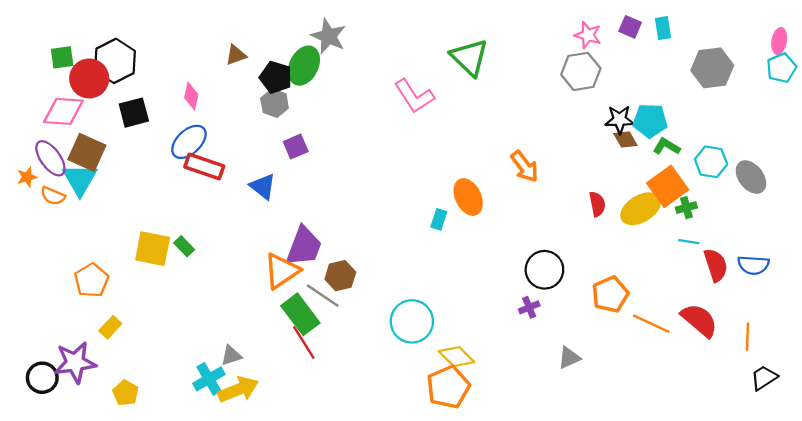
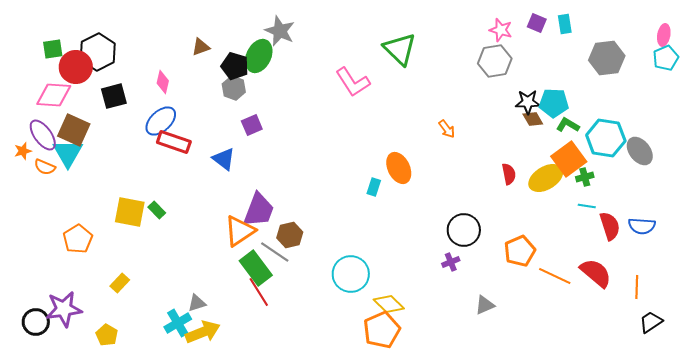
cyan hexagon: (711, 162) -> (606, 138), size x1.4
orange arrow: (525, 166) -> (447, 129), moved, size x0.7
yellow rectangle: (110, 327) -> (120, 283), moved

